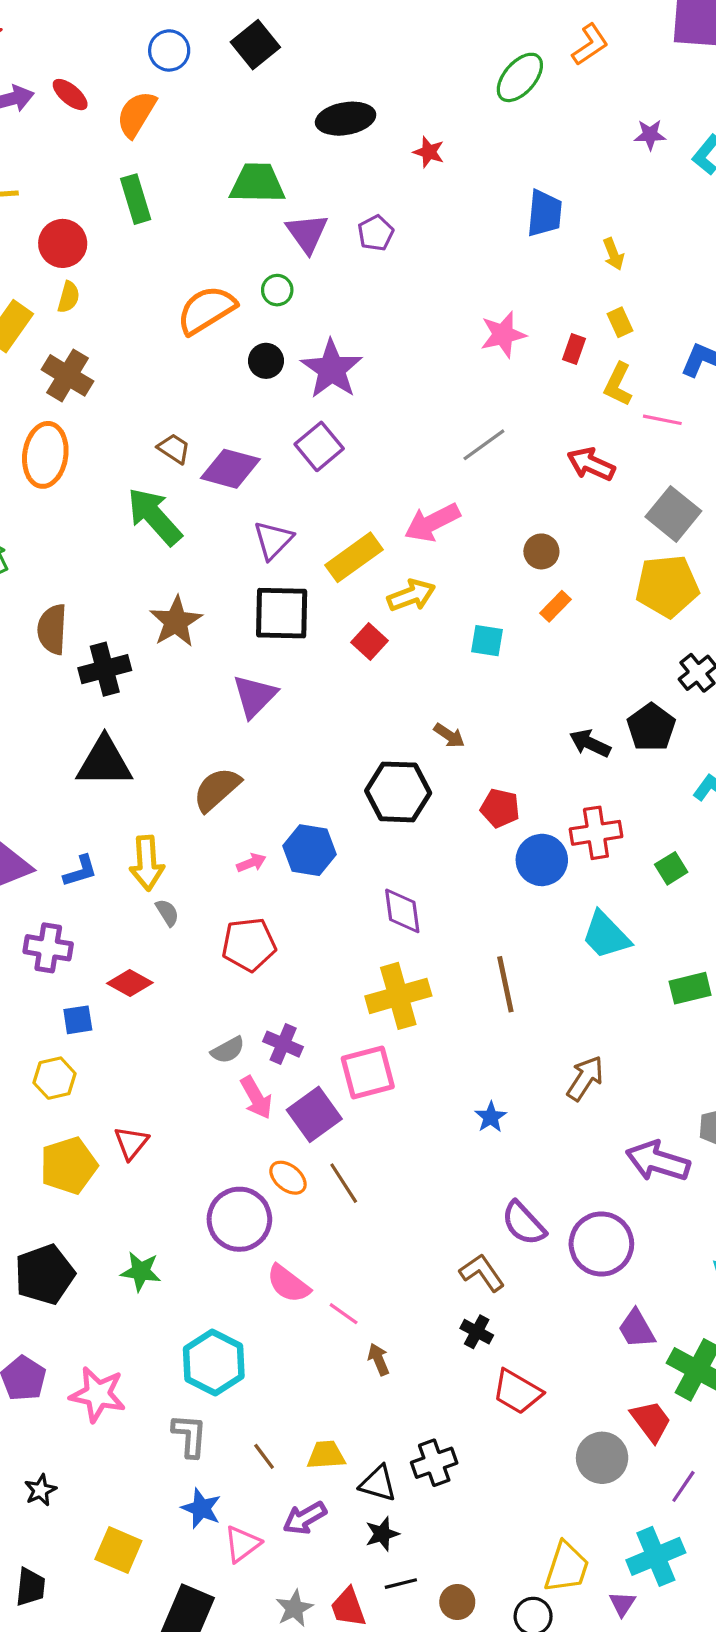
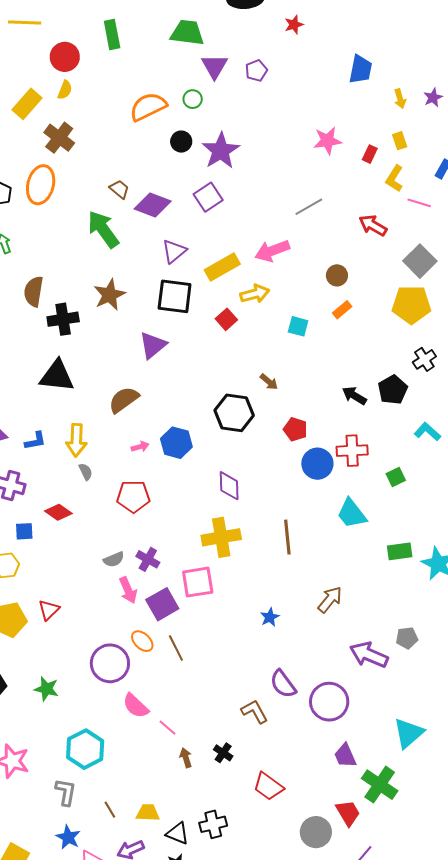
purple star: (650, 135) -> (433, 98), moved, turned -30
red star: (429, 152) -> (294, 25), turned 30
black cross: (477, 1332) -> (223, 753), moved

